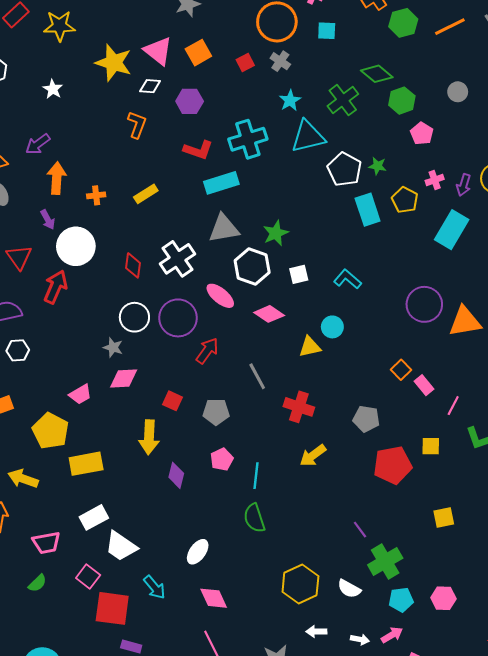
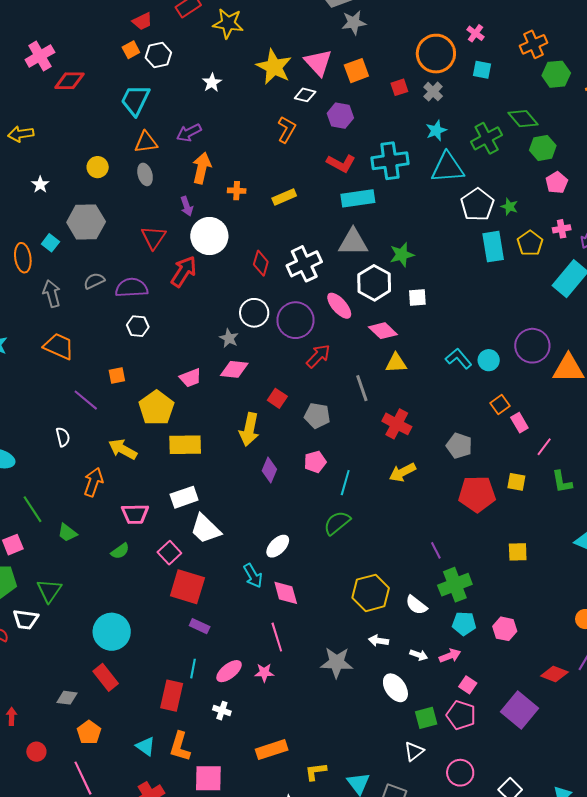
cyan L-shape: (347, 279) -> (459, 359), moved
cyan circle: (332, 327) -> (489, 360), moved
yellow triangle: (310, 347) -> (396, 363), moved
green semicircle: (254, 518) -> (337, 523), turned 60
cyan arrow: (154, 587) -> (253, 576), moved

